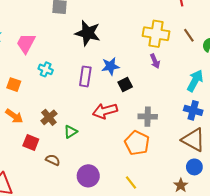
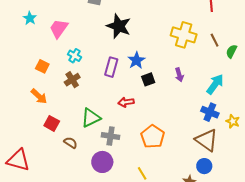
purple arrow: (155, 61) -> (179, 75), moved
blue star: (110, 66) -> (136, 60), turned -30
red arrow: (105, 111) -> (126, 102), size x0.7
brown cross: (49, 117) -> (72, 80), moved
gray cross: (148, 117) -> (111, 136), moved
green triangle: (71, 132) -> (91, 118), size x1.5

